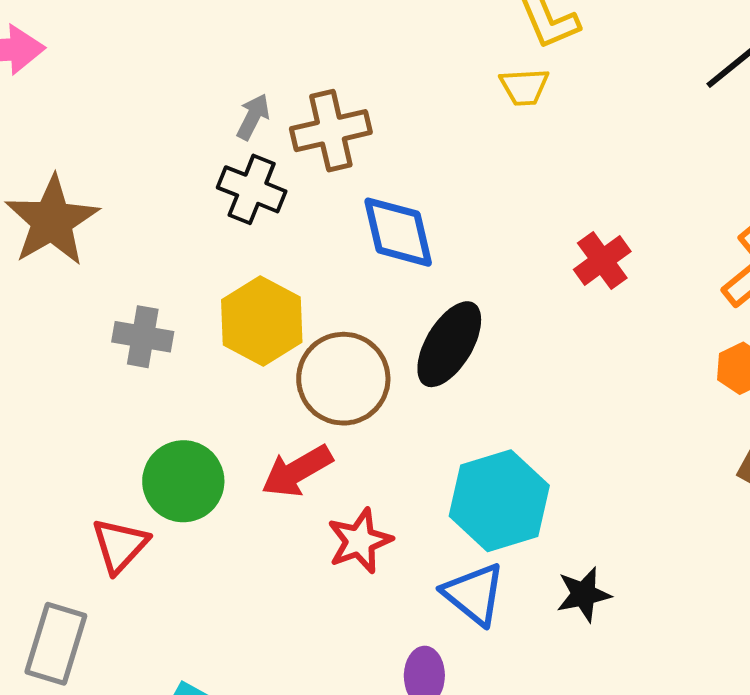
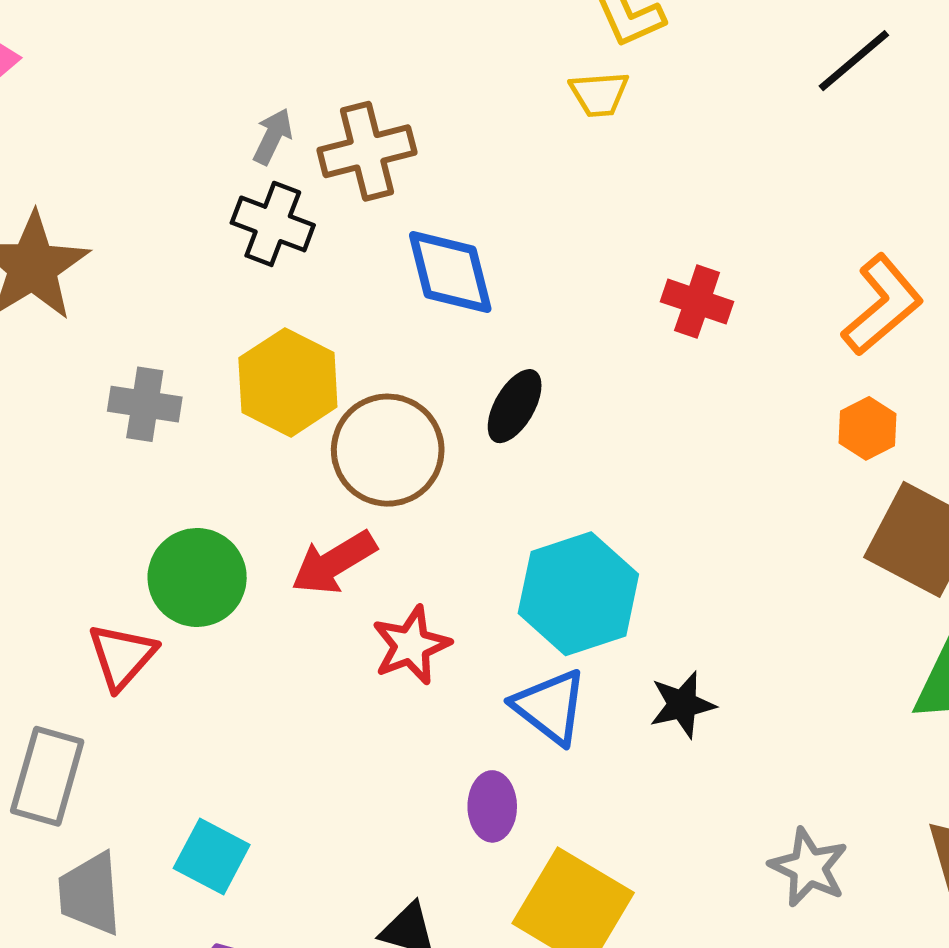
red cross: (602, 260) -> (697, 302), turned -34
black ellipse: (449, 344) -> (515, 406), size x0.7

